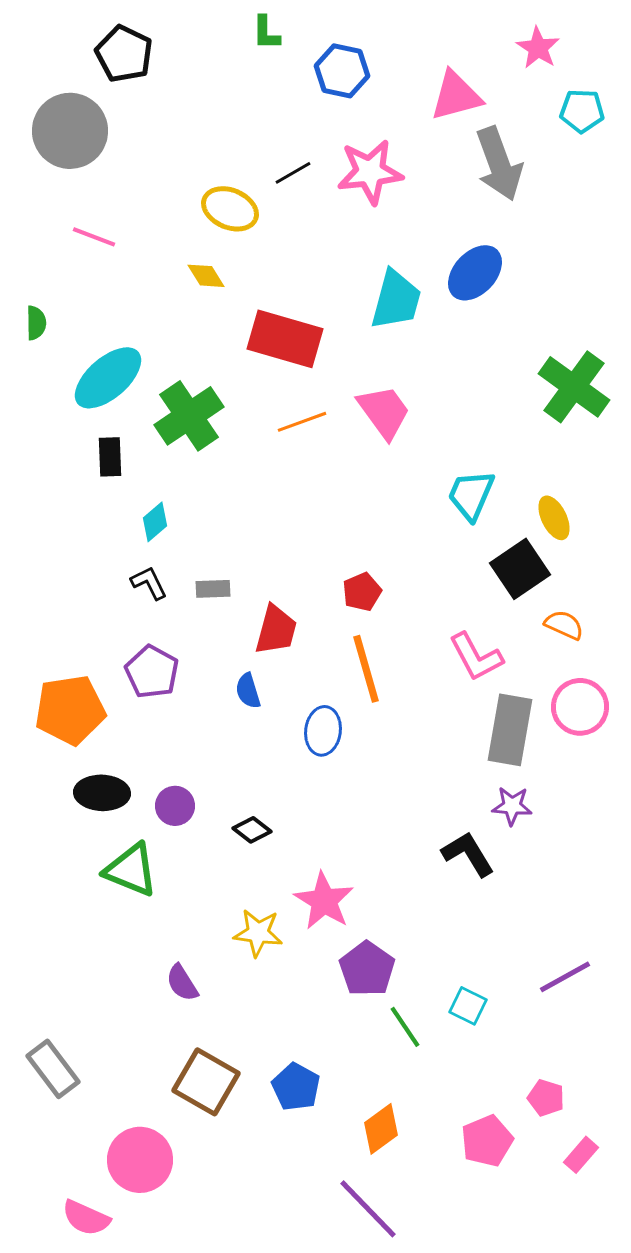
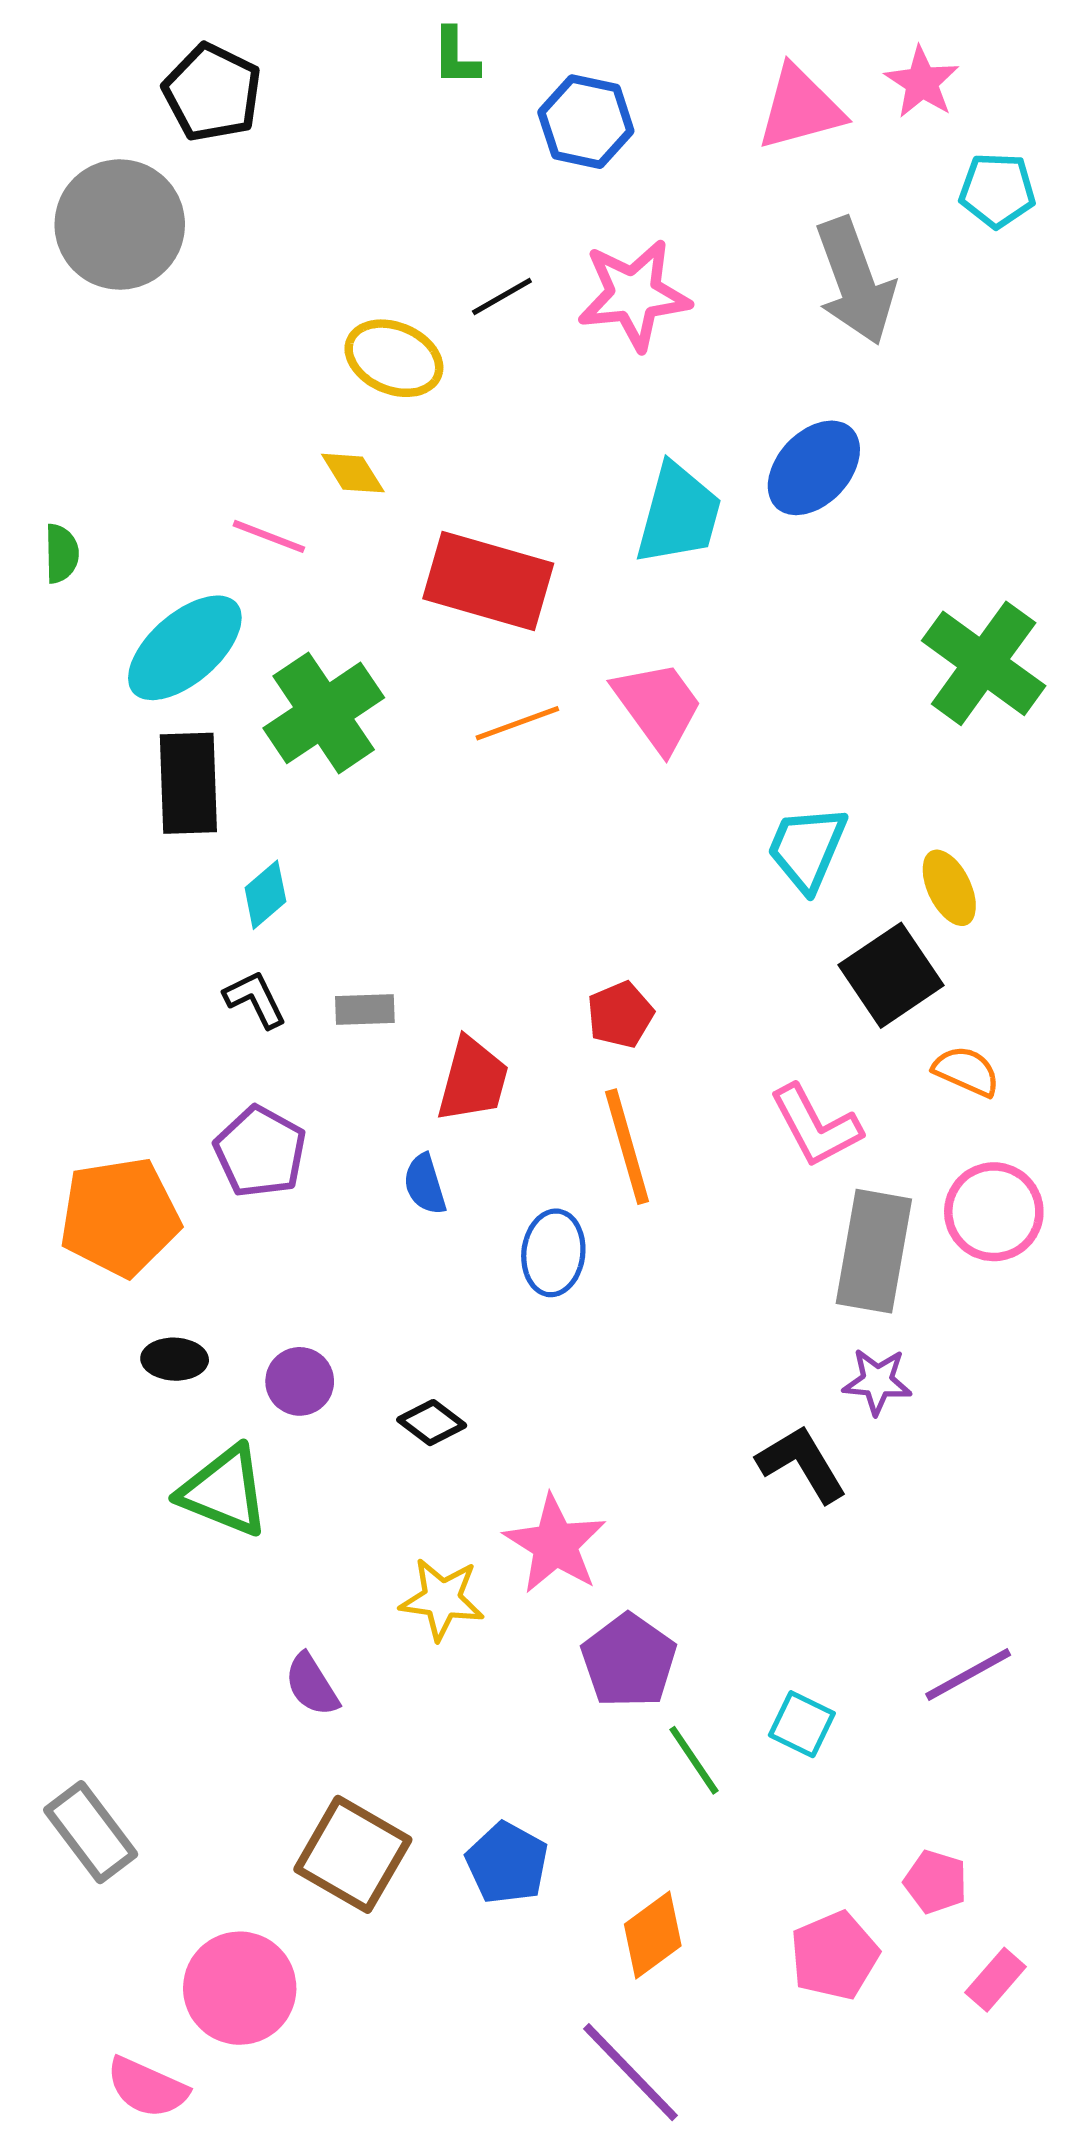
pink triangle: (456, 96) -> (800, 108), moved
pink line: (94, 237) -> (269, 536), moved
black rectangle: (110, 457) -> (188, 783), size x1.5
black ellipse: (102, 793) -> (175, 1359), size x0.7

